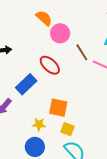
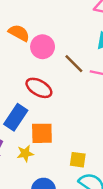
orange square: (58, 108) -> (42, 133), moved
yellow star: (39, 124) -> (25, 153), moved

